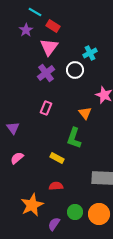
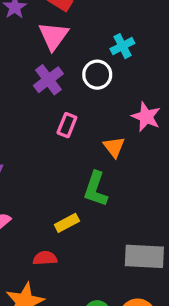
pink rectangle: (46, 108) -> (67, 125), moved
yellow rectangle: (57, 158) -> (67, 223), turned -56
red semicircle: (56, 186) -> (45, 258), moved

